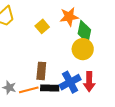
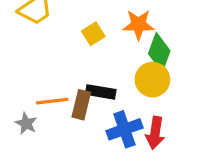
black rectangle: (50, 88) -> (101, 92), moved
orange line: (29, 90) -> (52, 101), moved

